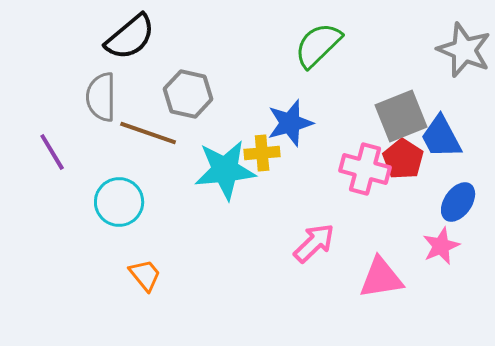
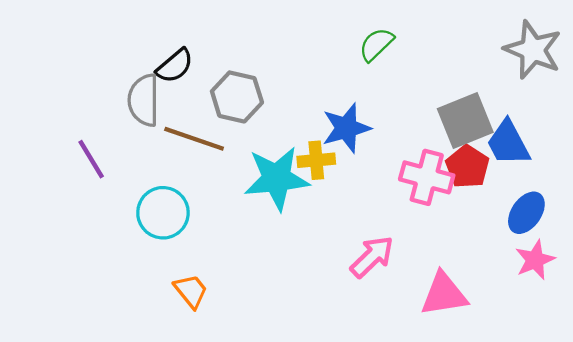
black semicircle: (130, 37) -> (175, 66), moved, size x0.7
green semicircle: (318, 45) -> (376, 44), size x0.7
pink star: (441, 246) -> (535, 260), moved

